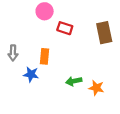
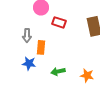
gray arrow: (13, 53) -> (27, 35), moved
green arrow: (74, 81) -> (58, 71), moved

